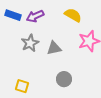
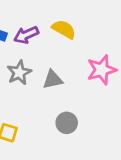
yellow semicircle: (73, 15) -> (64, 29), moved

